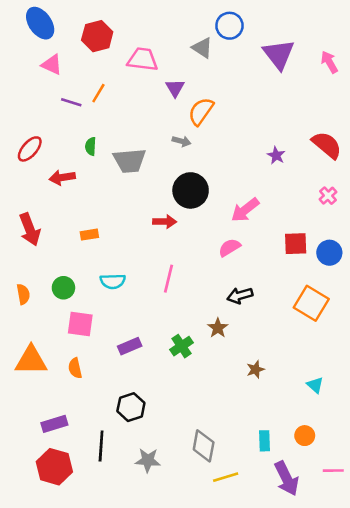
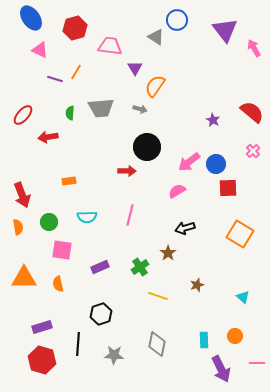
purple triangle: (279, 54) -> (225, 30), moved
gray trapezoid: (130, 161) -> (101, 108), moved
red arrow: (30, 229) -> (22, 195), moved
blue circle: (329, 253) -> (216, 164), moved
yellow line: (226, 477) -> (158, 296), moved, turned 36

